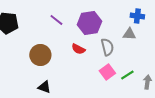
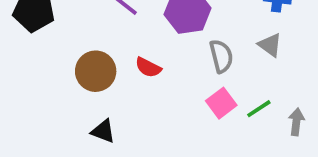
gray triangle: (129, 34) -> (270, 45), moved, turned 32
red semicircle: (78, 49) -> (148, 67), moved

